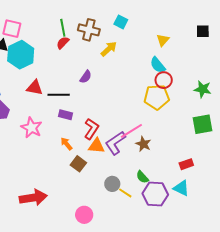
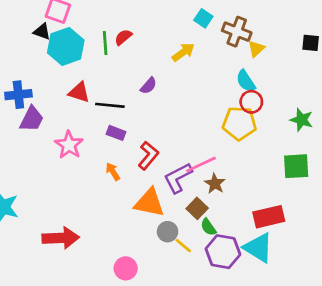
green line: (63, 28) -> (105, 43), moved
brown cross: (89, 30) -> (237, 32), moved
orange triangle: (96, 146) -> (149, 203), moved, size x1.4
brown square: (78, 164) -> (197, 208), moved
red rectangle: (186, 164) -> (269, 217), size x1.6
cyan triangle: (181, 188) -> (258, 248), size x1.4

